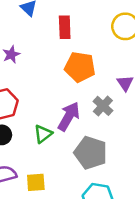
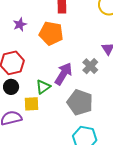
orange pentagon: (80, 67) -> (51, 33), moved
yellow square: (36, 182) -> (32, 104), moved

